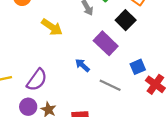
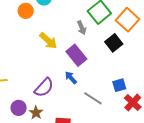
purple rectangle: (106, 43) -> (76, 55), moved
purple semicircle: (37, 80) -> (44, 88), moved

